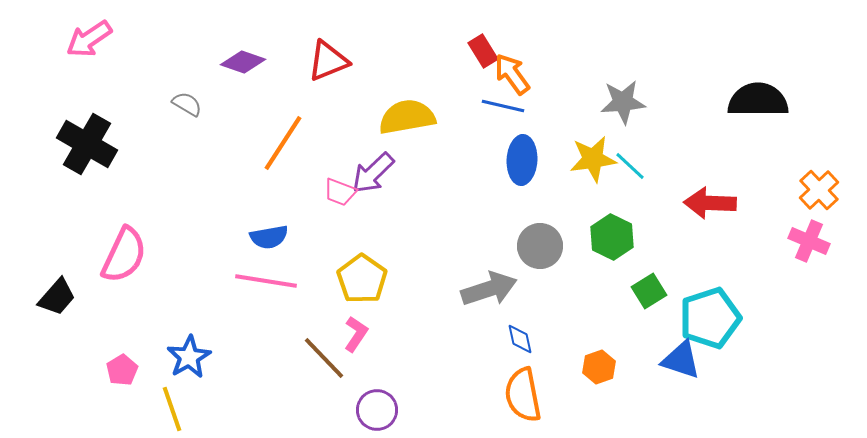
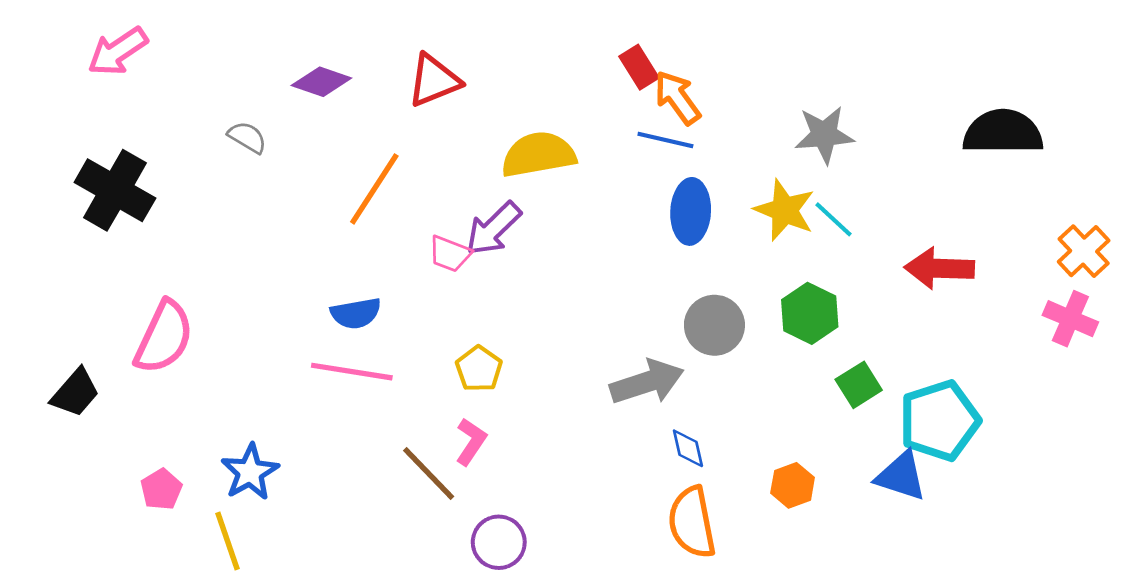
yellow star: (593, 159) -> (785, 210), turned 30
yellow pentagon: (362, 279) -> (479, 369), size x0.7

